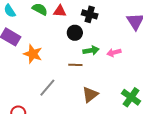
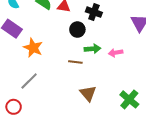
gray line: (47, 88) -> (29, 81), moved
brown triangle: (90, 94) -> (88, 93), turned -36

